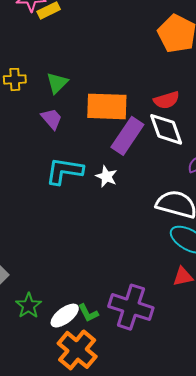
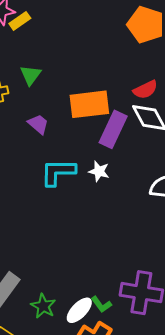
green triangle: (57, 83) -> (30, 75), moved

